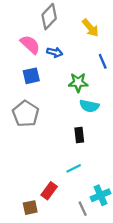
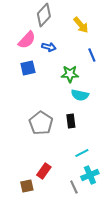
pink semicircle: (30, 45) -> (27, 40), turned 90
gray pentagon: (26, 114) -> (41, 123), moved
cyan line: (74, 168) -> (82, 153), moved

